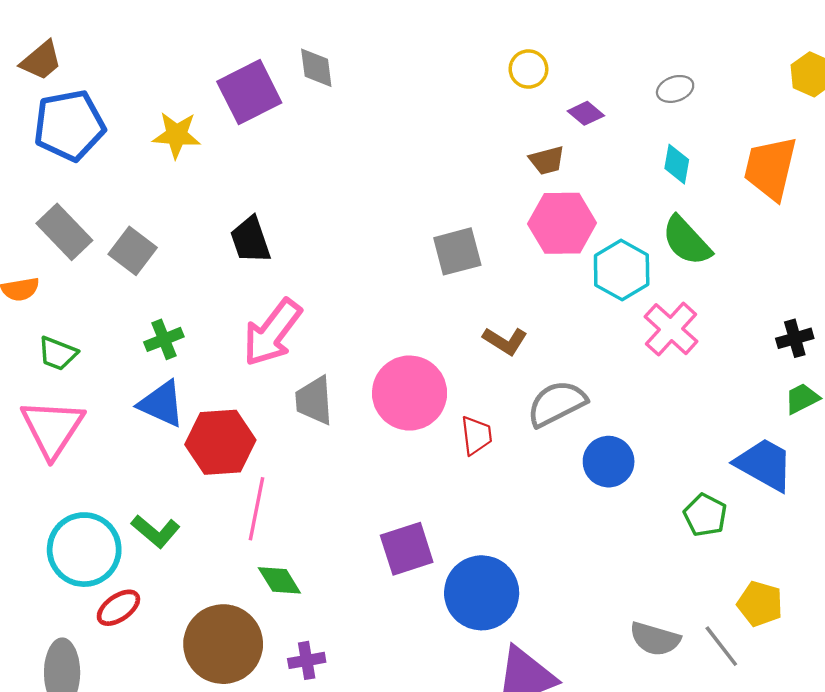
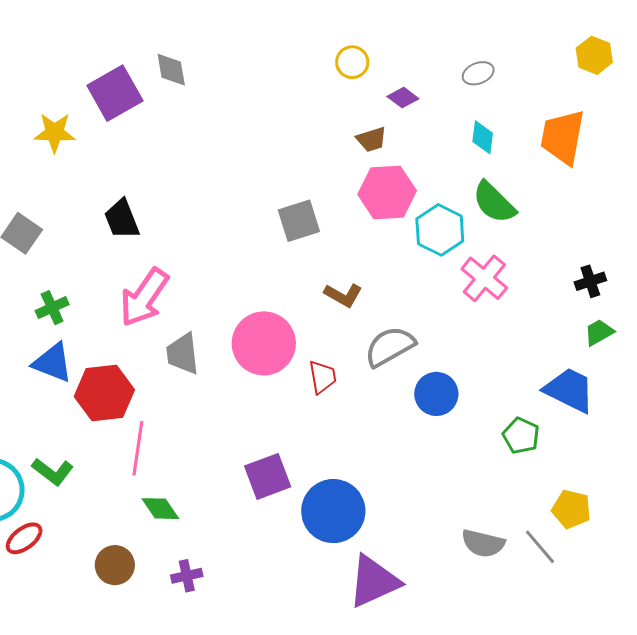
brown circle: (223, 644) -> (115, 565), size x0.6

